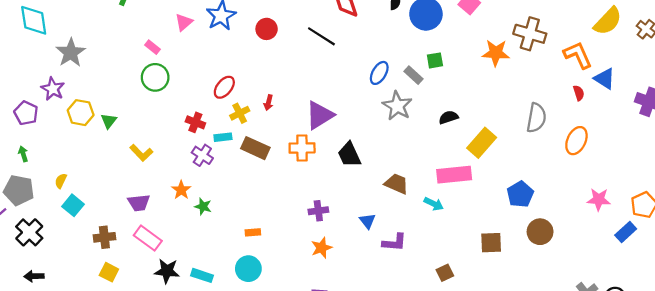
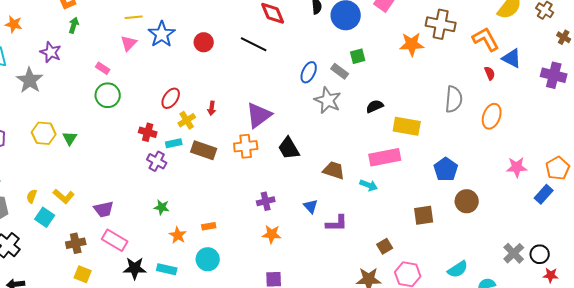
purple star: (53, 89) -> (51, 52), moved
yellow rectangle: (482, 143) -> (407, 126), turned 64
yellow L-shape: (141, 153) -> (64, 196), moved
orange star: (181, 190) -> (178, 235), moved
orange star: (322, 248) -> (272, 234), turned 30

